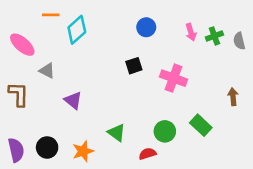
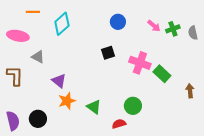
orange line: (51, 15) -> (33, 12), moved
pink arrow: (191, 32) -> (154, 26), turned -32
pink ellipse: (22, 45) -> (18, 36), turned -30
brown arrow: (233, 97) -> (190, 91), moved
green rectangle: (201, 125) -> (162, 74), moved
orange star: (83, 151) -> (67, 101), moved

